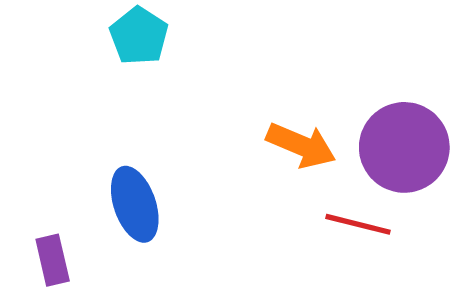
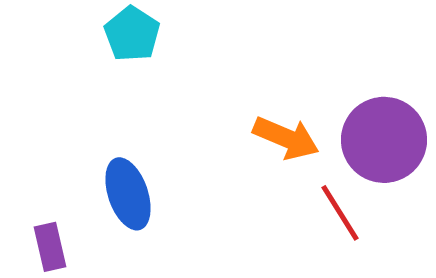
red line: (358, 224) -> (340, 213), turned 44

